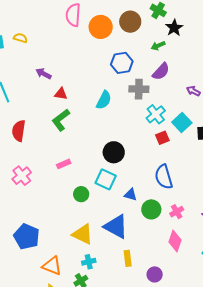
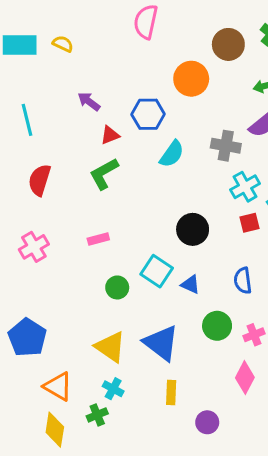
orange circle: (101, 27) -> (191, 79), moved
blue hexagon: (122, 63) -> (148, 114), moved
red triangle: (61, 94) -> (110, 135), turned -40
black circle: (114, 152) -> (193, 229), moved
blue semicircle: (164, 177) -> (243, 281), size x0.7
blue triangle: (131, 195) -> (190, 284), moved
cyan cross: (89, 262) -> (113, 389), turned 32

